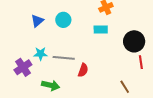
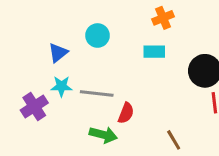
blue triangle: (37, 21) -> (58, 53), moved
green arrow: (51, 85) -> (103, 135), moved
brown line: (125, 87) -> (174, 140), moved

